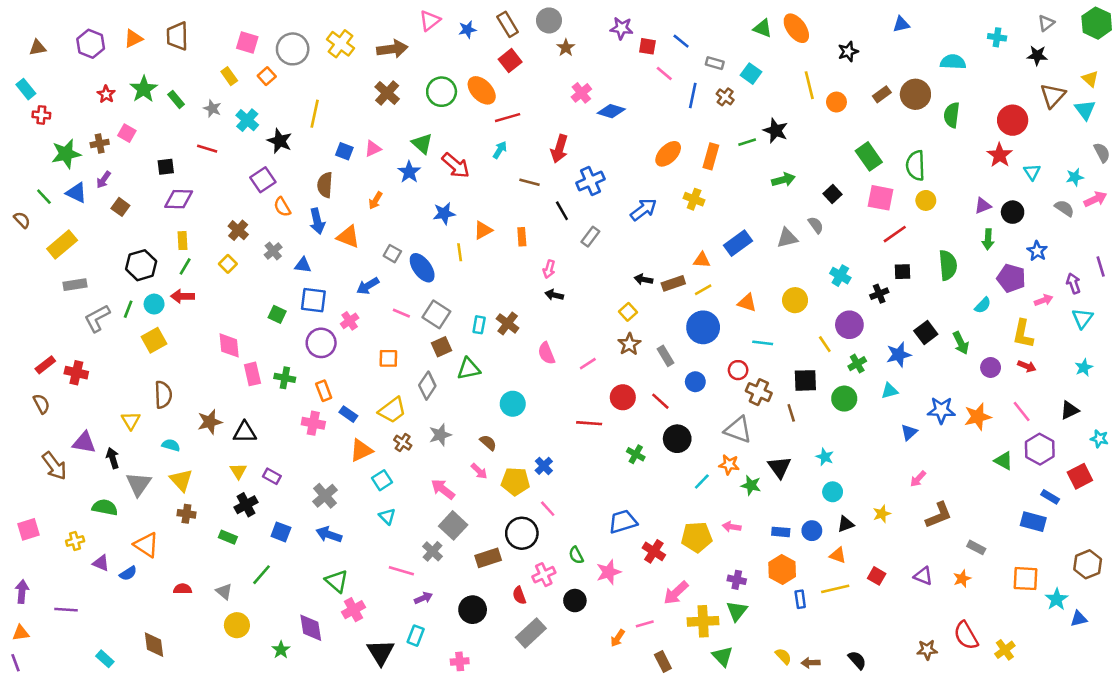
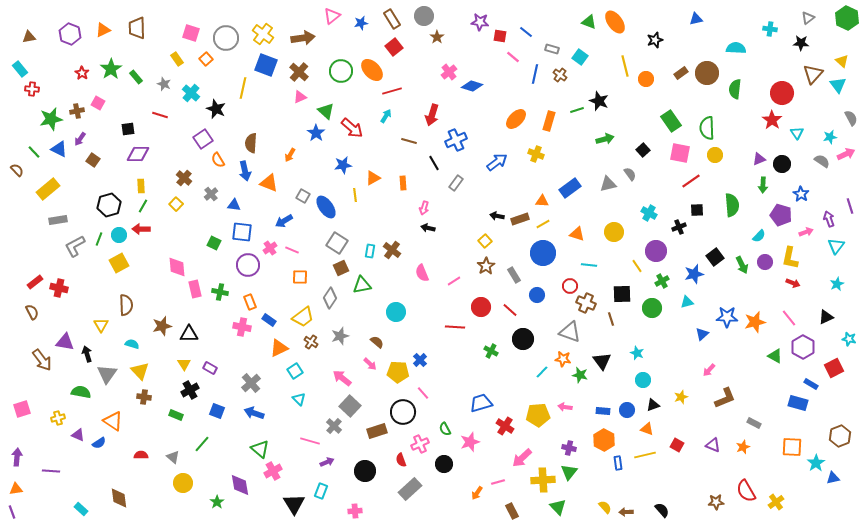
pink triangle: (373, 149) -> (300, 97), moved
blue square: (344, 151) -> (266, 65), moved, size x1.6
pink line: (401, 313) -> (292, 250), moved
purple circle: (991, 367) -> (765, 262), moved

